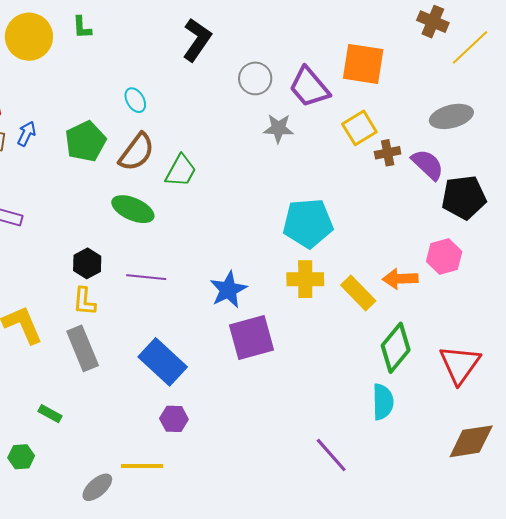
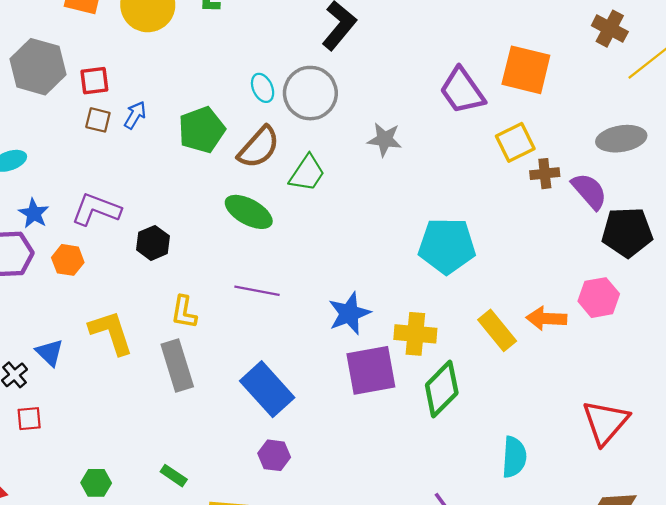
gray circle: (255, 78) -> (310, 93), moved, size x1.4
gray star: (278, 128) -> (385, 139), moved
black hexagon: (87, 263) -> (153, 243), moved
yellow cross: (305, 279) -> (415, 334), moved
green diamond: (396, 348) -> (442, 389), moved
green rectangle: (50, 414) -> (174, 476), moved

